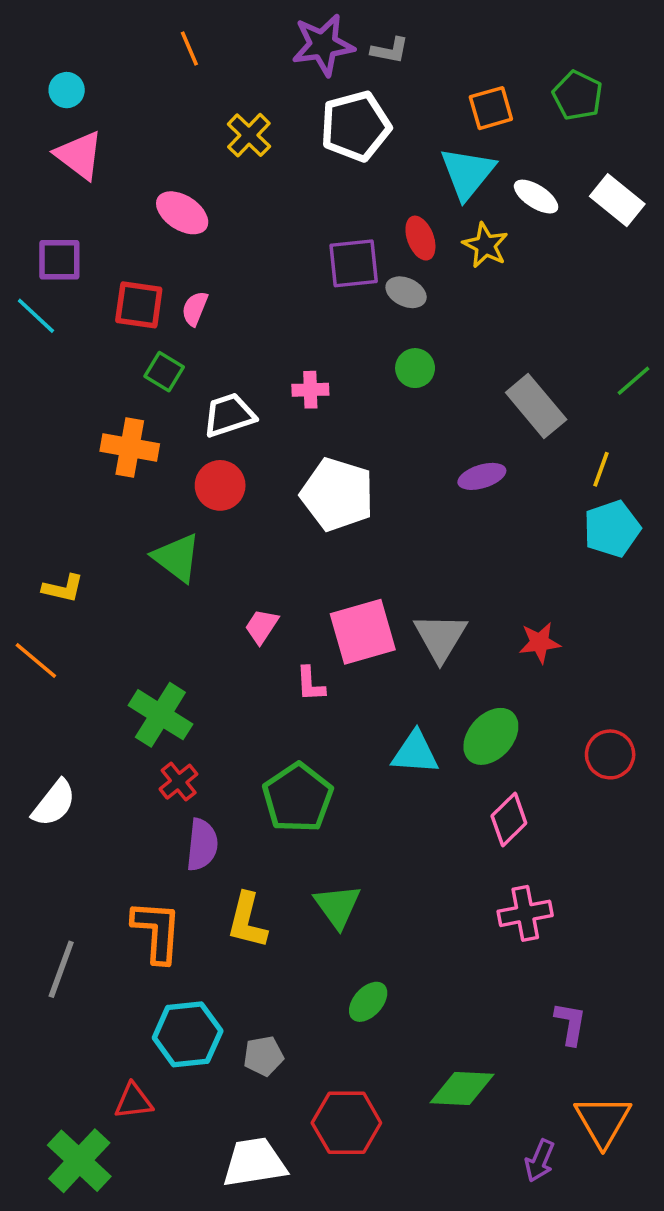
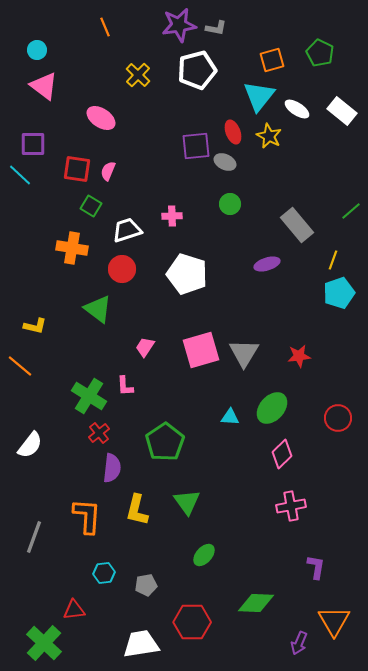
pink L-shape: (310, 684) -> (125, 386), moved
cyan triangle: (415, 753) -> (230, 417), size x0.7
cyan hexagon: (188, 1034) -> (104, 573), size x0.6

